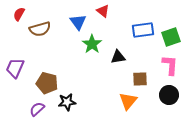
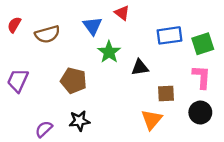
red semicircle: (19, 14) -> (14, 25), moved
brown pentagon: (47, 83) -> (73, 80), moved

